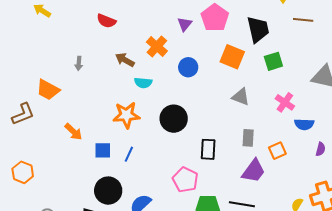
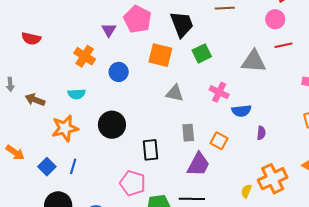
brown arrow: (125, 60) -> (35, 100), moved
blue square: (103, 150) -> (47, 167), turned -36
orange square: (277, 151) -> (219, 141), turned -30

